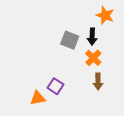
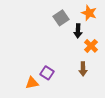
gray square: (70, 40) -> (61, 18), moved, turned 35
orange cross: (93, 58) -> (91, 46), moved

